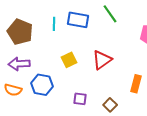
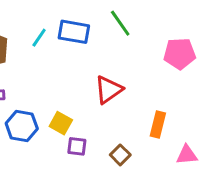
cyan line: (54, 24) -> (39, 38), turned 32
yellow square: (69, 60) -> (61, 123), moved, turned -35

